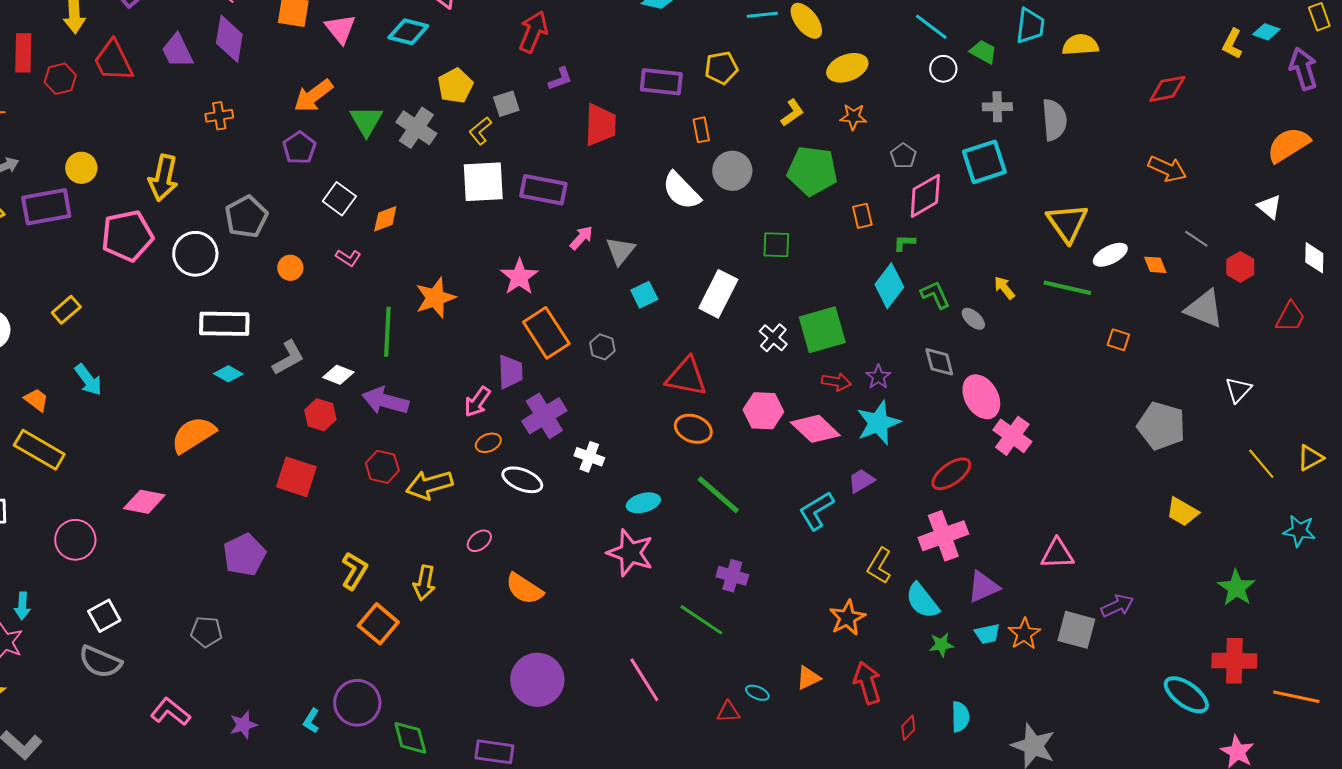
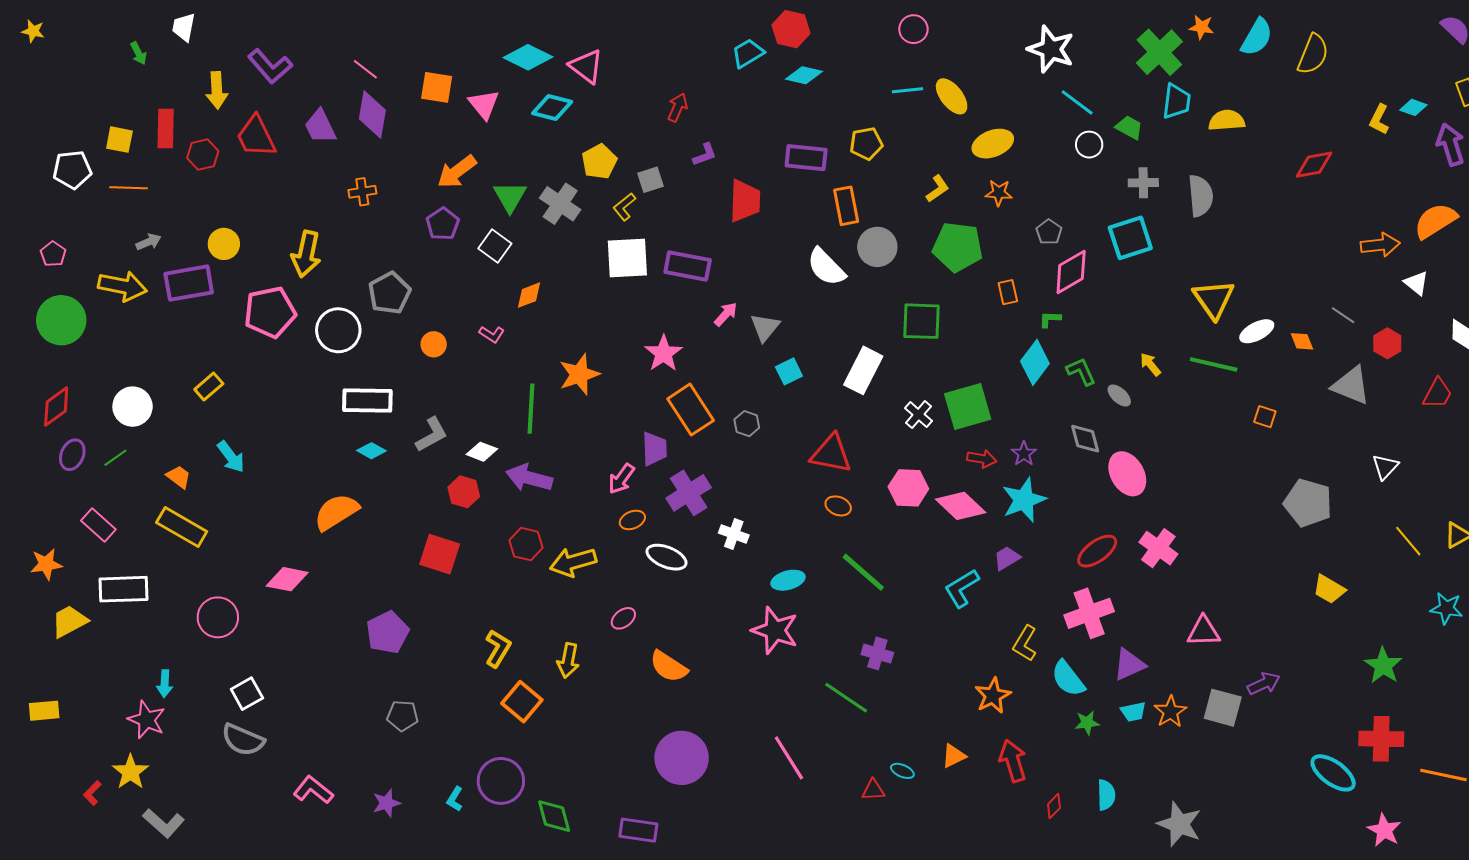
red arrow: (533, 32) -> (678, 107), size x0.7
orange rectangle: (701, 130) -> (846, 206), size x1.5
orange arrow: (1167, 169) -> (1380, 245), moved, turned -30
white square: (339, 199) -> (495, 246), moved
green square: (776, 245) -> (921, 321), size x1.4
orange ellipse: (693, 429) -> (838, 506), size x0.7
pink cross: (1012, 436) -> (1158, 548), moved
gray pentagon: (206, 632) -> (403, 716), moved

